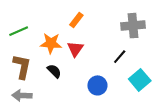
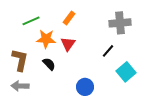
green line: (19, 31) -> (31, 21), moved
blue circle: (97, 85) -> (85, 87), moved

